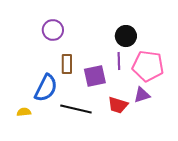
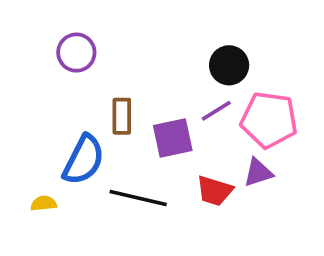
purple circle: (53, 30) -> (76, 53), moved
purple line: (119, 61) -> (216, 111), turned 60

